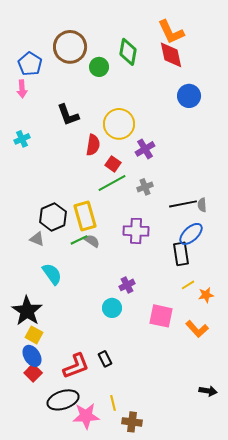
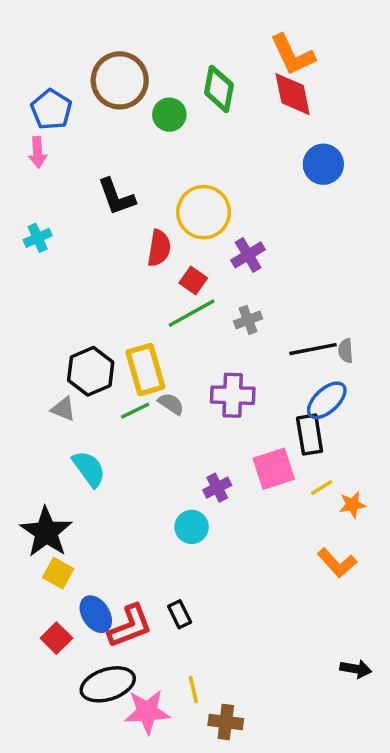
gray semicircle: (92, 241) -> (171, 404), moved
pink square: (161, 316) -> (274, 469), moved, turned -30
blue ellipse: (32, 356) -> (96, 614), moved

